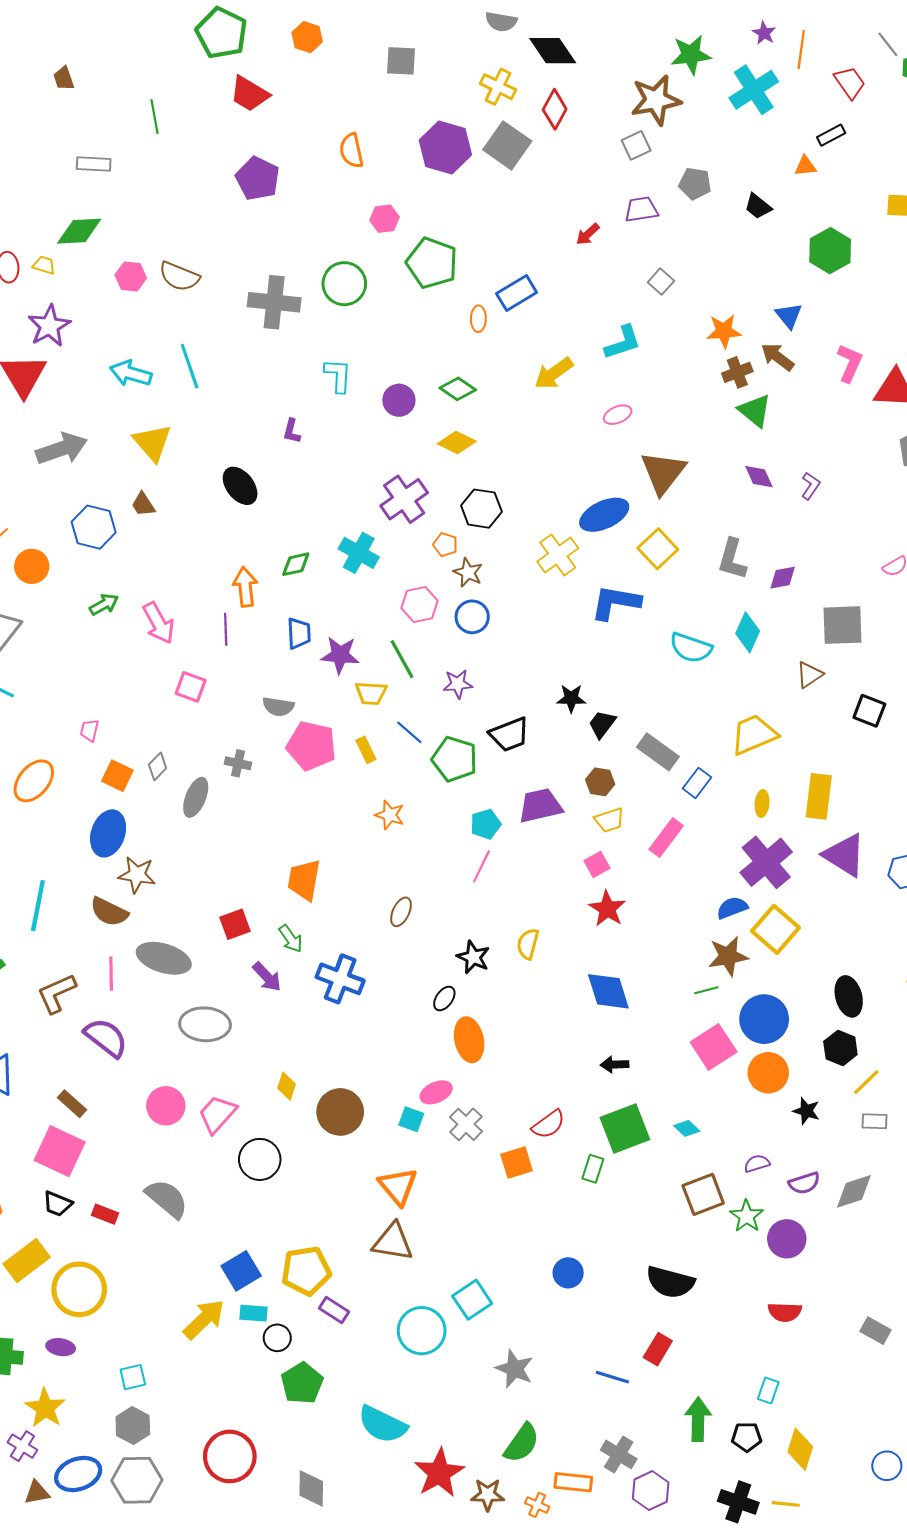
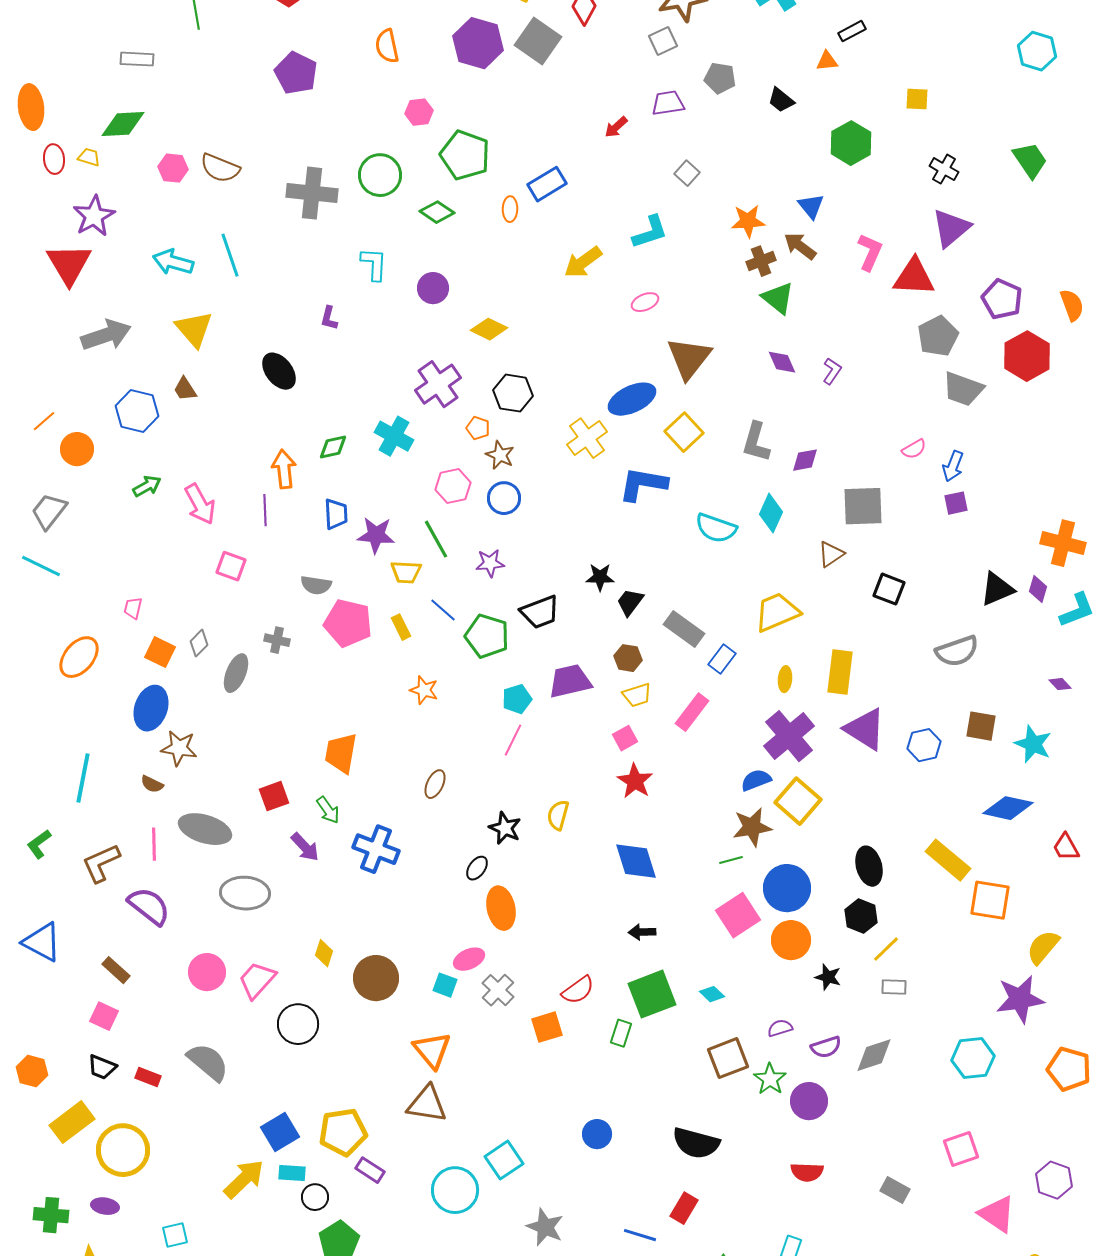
green diamond: (458, 389) -> (437, 212), moved
brown semicircle: (109, 912) -> (152, 784), size x0.6
pink square: (60, 1151) -> (104, 1016), size x0.6

